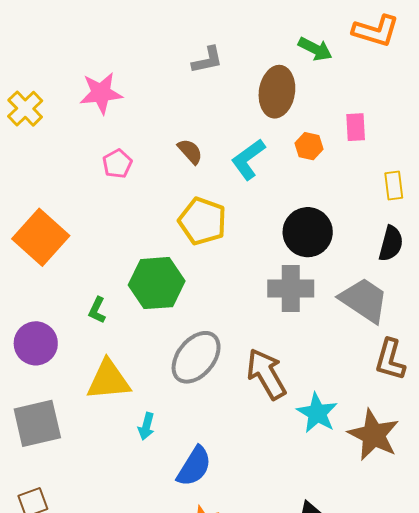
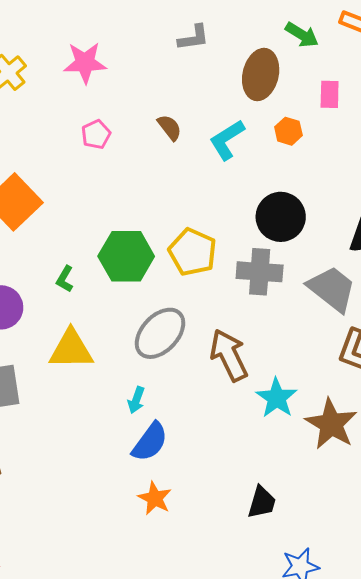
pink rectangle: (356, 127) -> (330, 94), moved
yellow pentagon: (202, 221) -> (193, 252), moved
cyan arrow: (146, 426) -> (136, 400), moved

